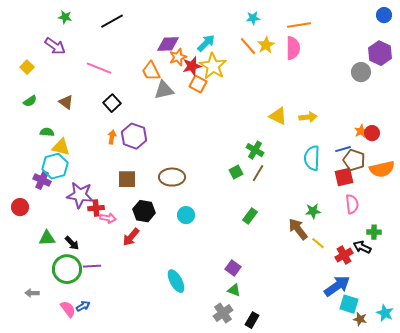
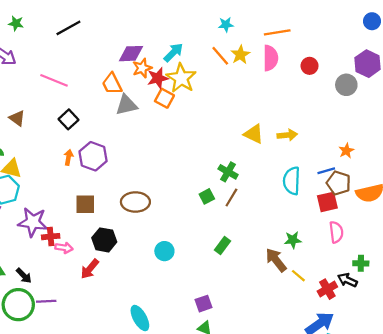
red circle: (372, 133) -> (310, 66), moved
cyan circle: (186, 215) -> (164, 251), moved
purple square: (233, 268) -> (204, 304), turned 35

